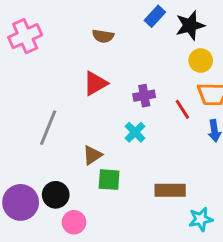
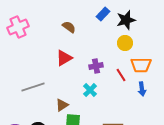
brown semicircle: (103, 36) -> (69, 27), turned -152
yellow circle: (201, 61) -> (125, 43), moved
gray line: (48, 128) -> (33, 87), turned 50

